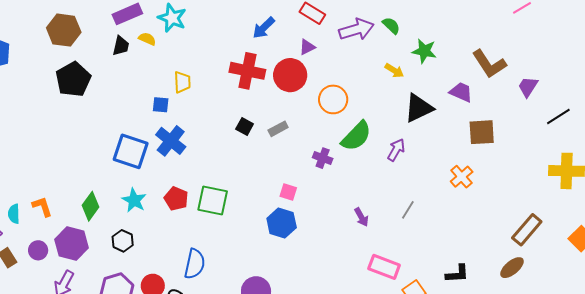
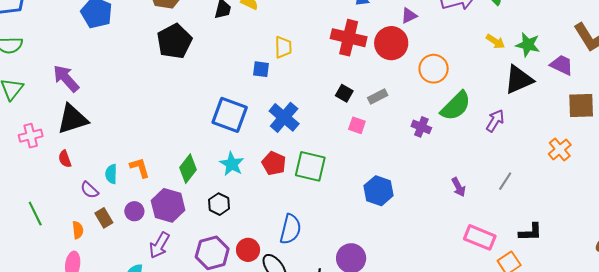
green star: (424, 51) -> (528, 45), moved
blue cross: (171, 141) -> (284, 117), moved
pink square: (288, 192) -> (357, 125), moved
black L-shape: (457, 274) -> (531, 232), moved

